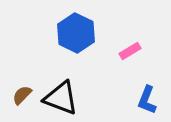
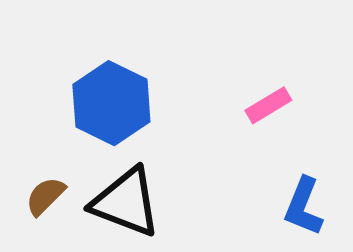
blue hexagon: (76, 33) -> (111, 103), moved

